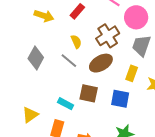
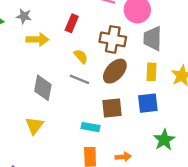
brown cross: (108, 36) -> (113, 39), turned -30
yellow triangle: (30, 115) -> (34, 126), moved

